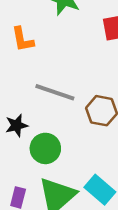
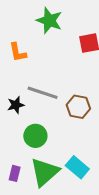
black star: (17, 125) -> (16, 105), moved

